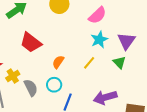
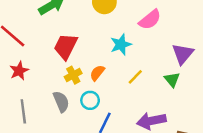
cyan star: (99, 40) -> (121, 45), moved
red trapezoid: (31, 42) -> (66, 46), turned 75
yellow cross: (13, 76) -> (73, 75), moved

